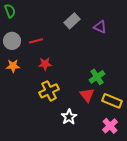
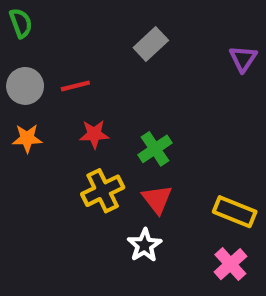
purple triangle: (100, 27) -> (243, 59), moved, turned 40
green cross: (97, 77) -> (155, 149), moved
red triangle: (87, 95) -> (157, 199), moved

